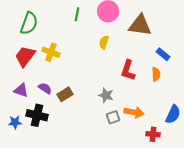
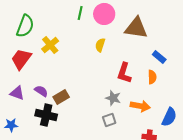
green line: (77, 14) -> (80, 13), moved
yellow cross: (51, 52) -> (50, 45), moved, turned 30
gray star: (106, 95) -> (113, 98), moved
orange arrow: (134, 112) -> (140, 106), moved
black cross: (37, 115) -> (46, 115), moved

